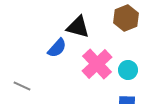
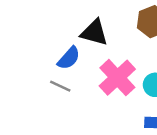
gray line: (22, 86) -> (60, 86), moved

